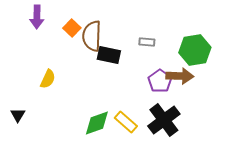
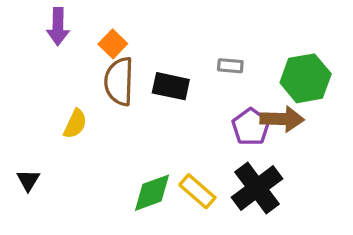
brown semicircle: (92, 36) -> (119, 81), moved

